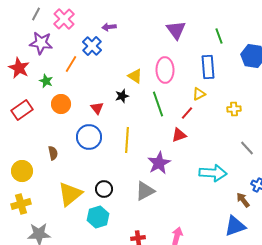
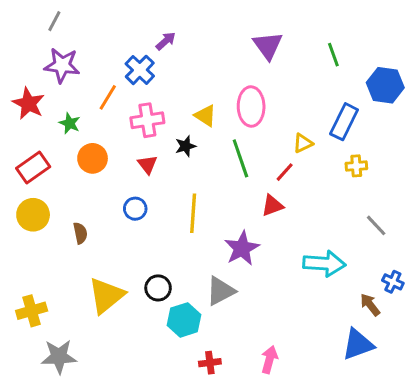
pink cross: (64, 19) -> (147, 120), moved, turned 35
purple arrow: (109, 27) -> (166, 41), turned 144
blue rectangle: (208, 67) -> (344, 122), moved, turned 30
blue circle: (89, 137) -> (135, 209), size x0.6
yellow circle: (22, 171) -> (33, 215), moved
cyan hexagon: (98, 217) -> (184, 320), moved

